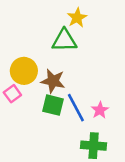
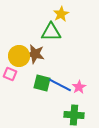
brown star: (53, 81) -> (35, 54), moved
pink square: (12, 94) -> (10, 74), turned -32
blue line: (76, 108) -> (60, 85), turned -35

